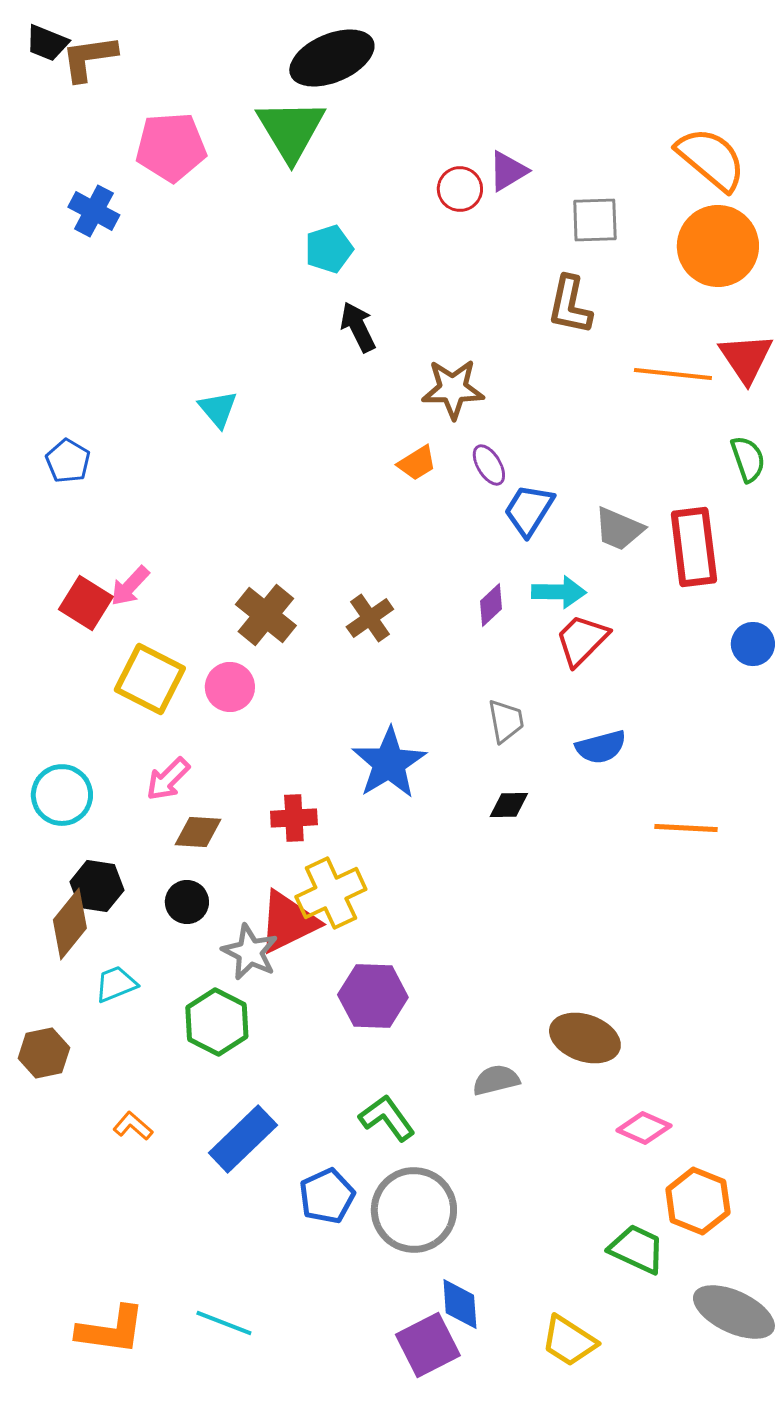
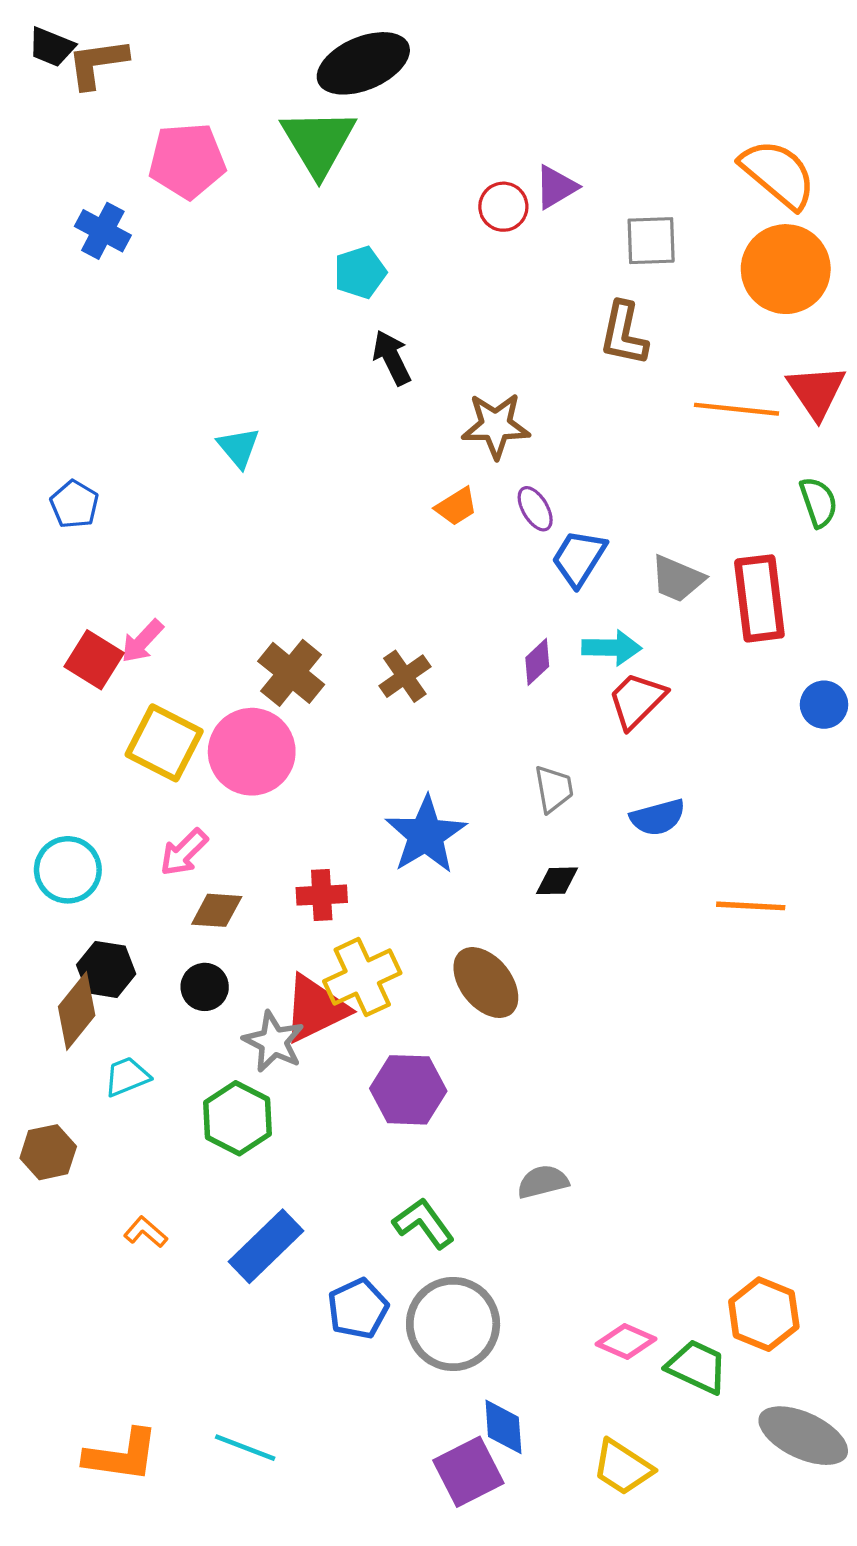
pink circle: (230, 687) -> (252, 752), size x1.6
brown ellipse: (585, 1038) -> (486, 983), moved, turned 32
pink diamond: (644, 1128) -> (626, 1341), moved

